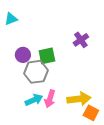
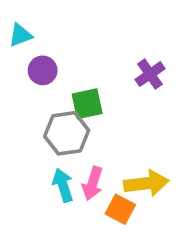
purple circle: (23, 55) -> (43, 70), moved
cyan arrow: (34, 100) -> (63, 185), turned -84
orange square: (91, 113) -> (120, 209), moved

